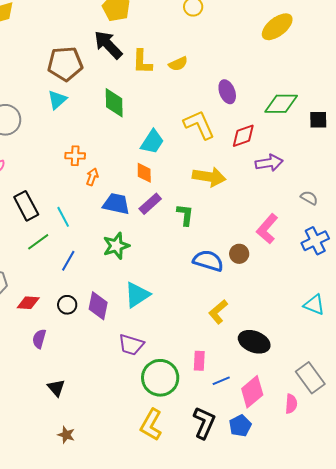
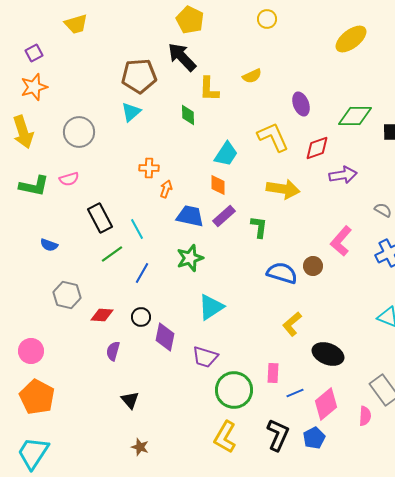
yellow L-shape: (142, 62) -> (209, 89), moved
green diamond: (114, 103) -> (188, 115), size x0.7
purple diamond: (98, 306) -> (165, 337), moved

